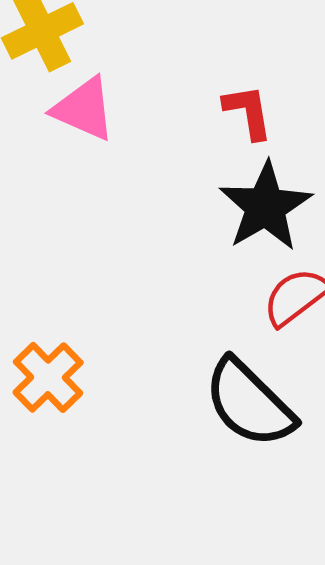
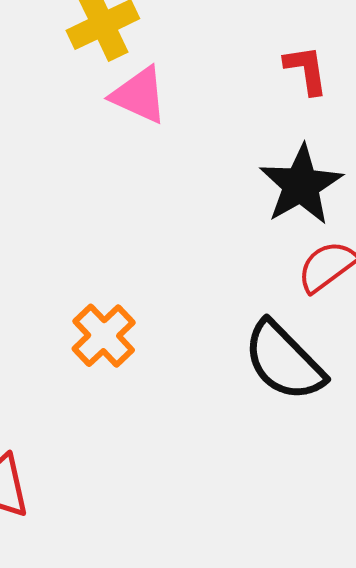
red L-shape: (248, 112) -> (306, 70), moved

